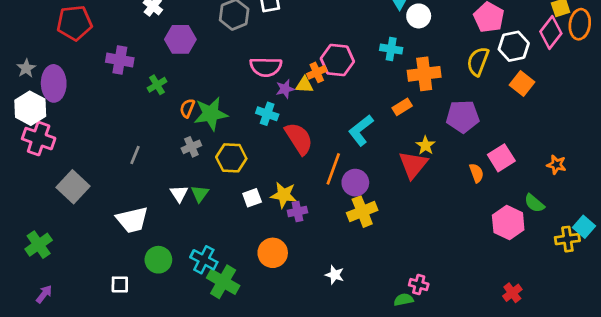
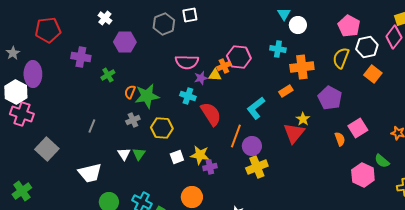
gray star: (26, 68) -> (13, 53), moved
purple pentagon: (463, 116) -> (330, 98), turned 30

